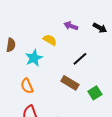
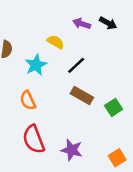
black arrow: (100, 28) -> (108, 23), moved
black line: (80, 59) -> (76, 65), moved

